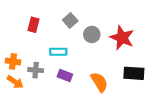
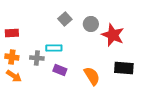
red rectangle: (33, 25) -> (12, 33), moved, turned 72
gray circle: (92, 34) -> (91, 24), moved
gray cross: (36, 70) -> (37, 58), moved

